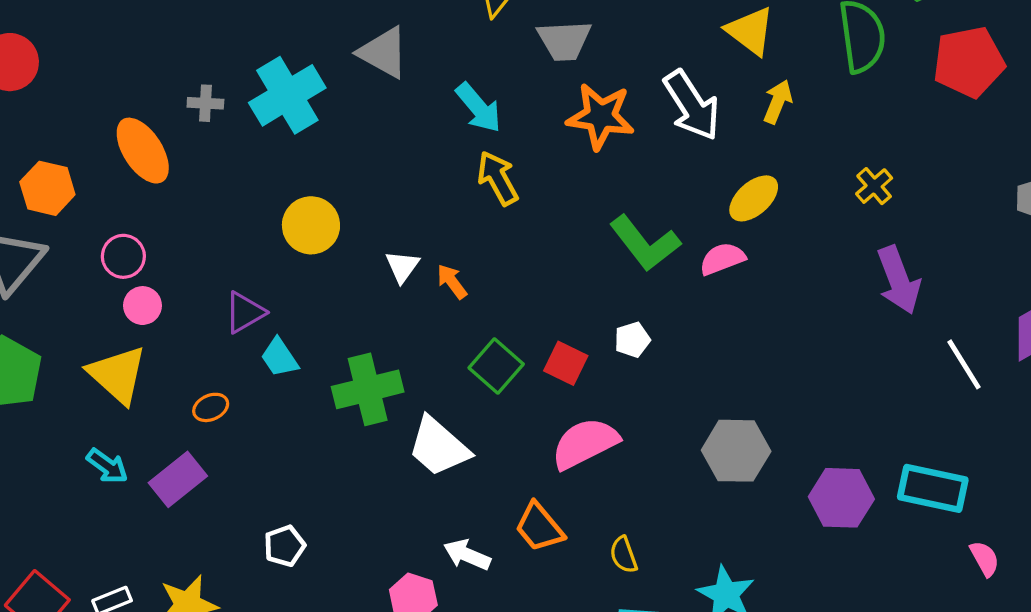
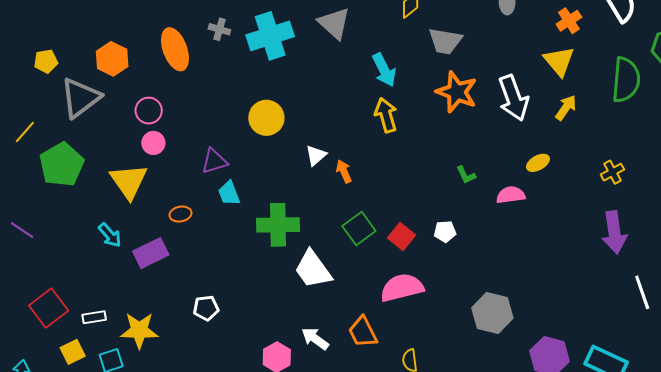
yellow ellipse: (754, 198) -> (538, 163), size x0.7
green L-shape: (645, 243) -> (466, 175), size x0.5

